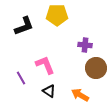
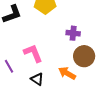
orange arrow: (80, 95) -> (67, 73), moved

